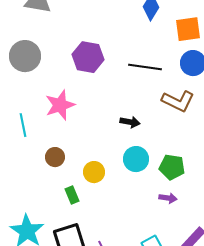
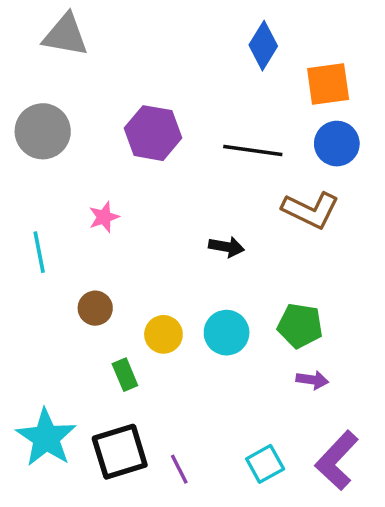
pink star: (60, 105) -> (104, 217), size x0.6
cyan circle: (136, 159) -> (227, 333), moved
purple arrow: (168, 198) -> (312, 380), moved

